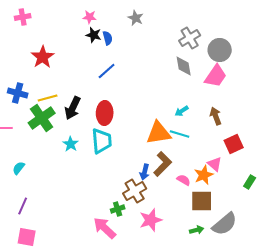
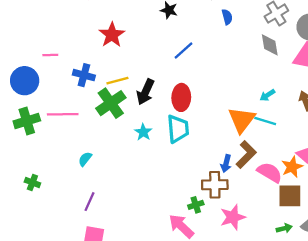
blue semicircle: (108, 38) -> (227, 17), moved
orange triangle: (159, 133) -> (242, 120), turned -44
pink semicircle: (184, 180) -> (270, 172), size x1.6
brown cross: (135, 191) -> (215, 185), turned 30

